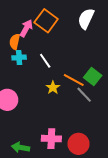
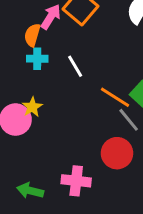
yellow star: (53, 88) -> (32, 107), moved
red circle: (79, 144) -> (117, 153), moved

